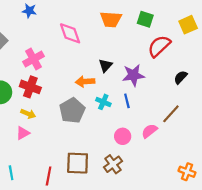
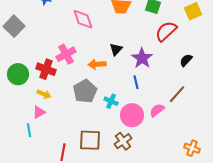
pink cross: (34, 59) -> (66, 54), moved
purple star: (133, 75) -> (142, 58), turned -30
cyan cross: (103, 102) -> (111, 101), moved
pink circle: (123, 136) -> (132, 115), size x1.5
cyan line: (11, 173) -> (29, 130), moved

